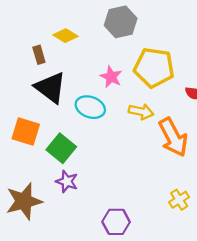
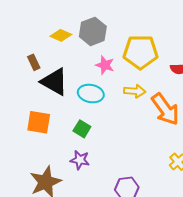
gray hexagon: (121, 22) -> (93, 31), moved
brown rectangle: (39, 55) -> (34, 62), moved
green square: (61, 148) -> (82, 129), moved, size x0.7

